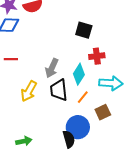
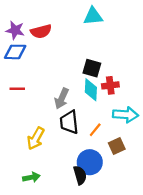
black square: (84, 30) -> (92, 68), moved
cyan diamond: (79, 74) -> (91, 90), moved, turned -30
yellow arrow: (29, 91) -> (36, 138), moved

